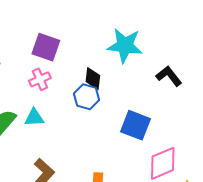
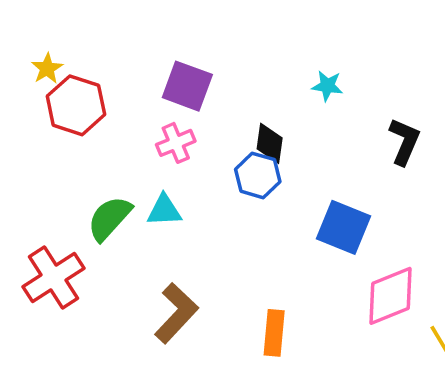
cyan star: (125, 46) -> (327, 86), size x0.5
black L-shape: (169, 76) -> (404, 141), turned 60

